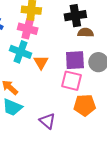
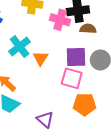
pink cross: (28, 29) -> (60, 20), moved
cyan cross: (20, 52) -> (20, 47), turned 30

